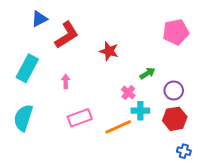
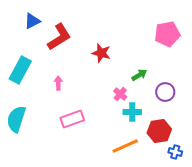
red hexagon: (175, 119) -> (159, 131), moved
orange line: (118, 127) -> (125, 146), moved

